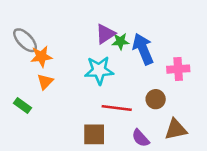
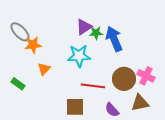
pink cross: (178, 69) -> (146, 76), moved, turned 30
orange triangle: (45, 82) -> (44, 69), moved
brown circle: (156, 99) -> (124, 79), size x1.5

